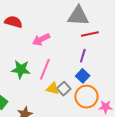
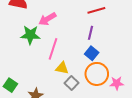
green star: (21, 69) -> (30, 35), moved
gray square: (64, 89) -> (72, 83), moved

